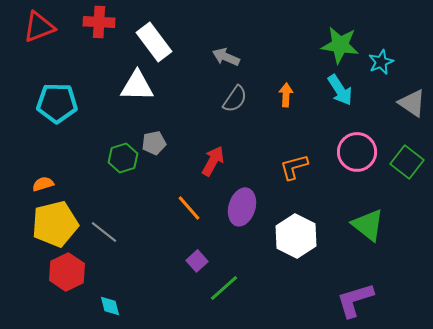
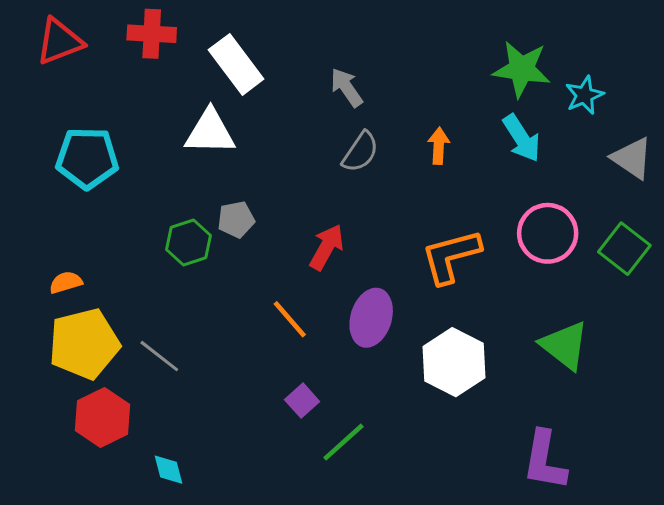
gray arrow: (226, 57) -> (347, 87), turned 32
orange L-shape: (294, 167) -> (451, 256), size x1.4
purple L-shape: (355, 300) -> (545, 460), turned -63

